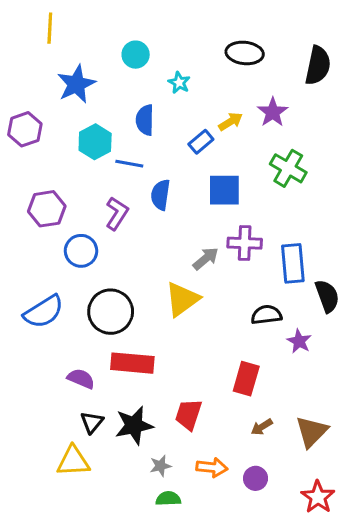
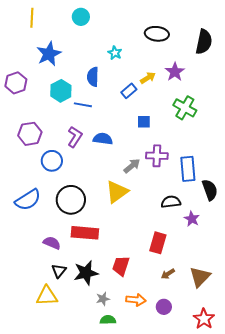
cyan circle: (136, 55) -> (81, 17), moved
blue square: (224, 190) -> (144, 122), size x0.6
blue semicircle: (160, 195) -> (103, 139), moved, turned 90

